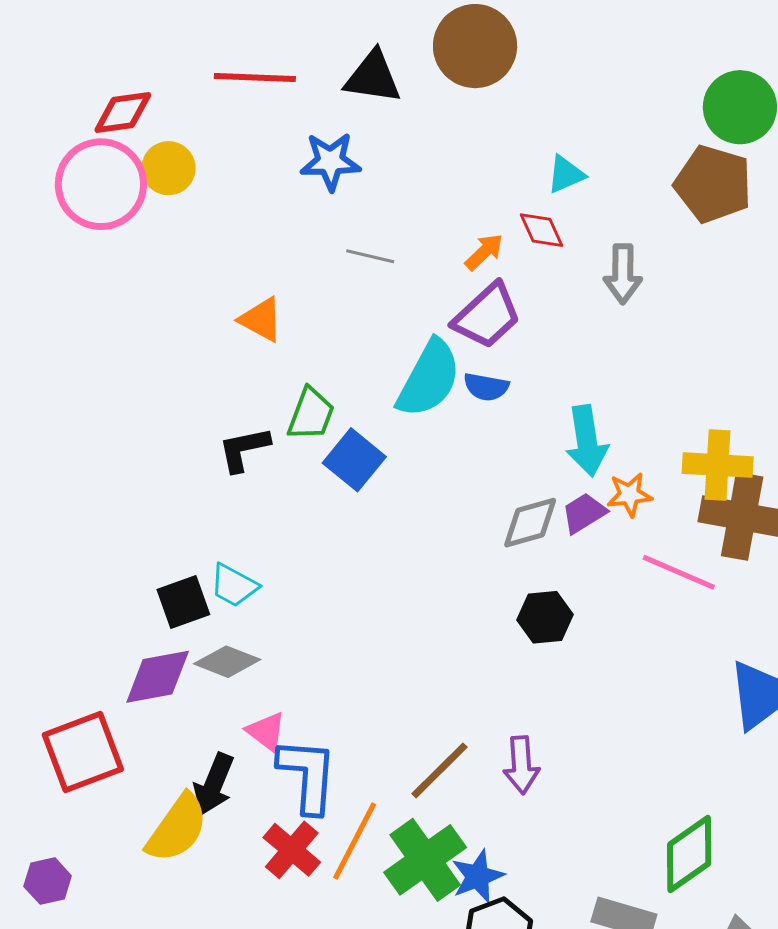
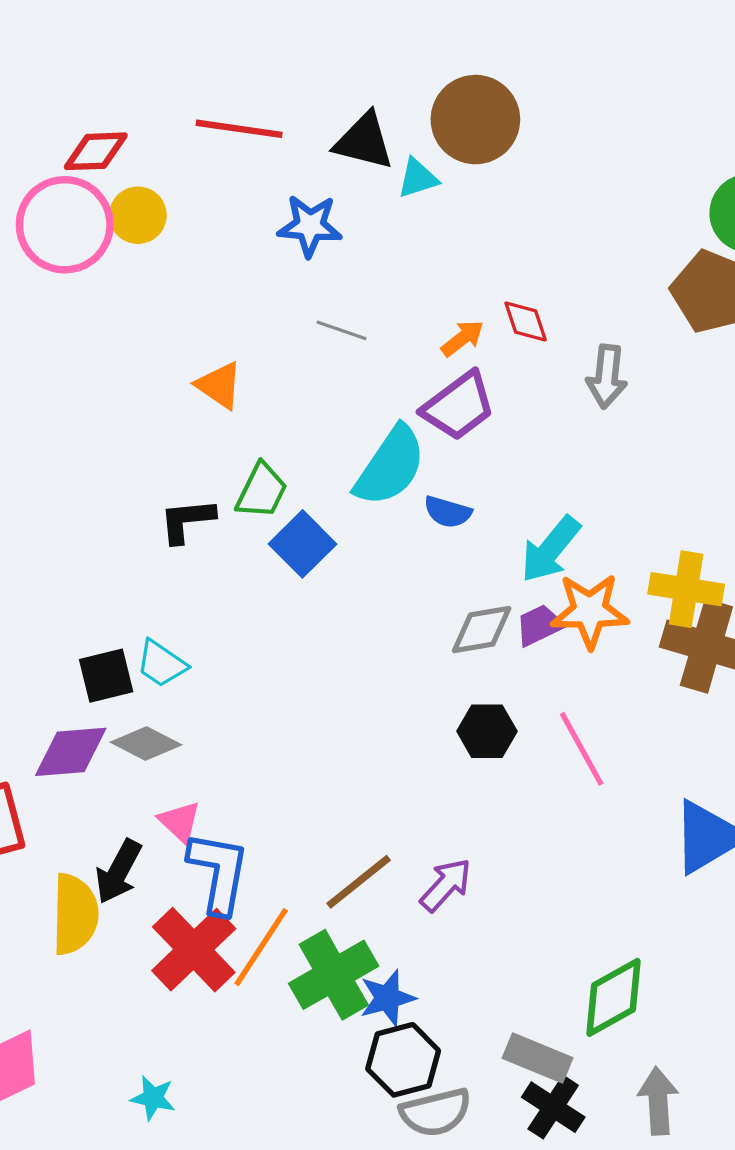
cyan triangle: (566, 174) -> (418, 178), moved
blue semicircle: (486, 387) -> (448, 512), moved
cyan arrow: (587, 441) -> (550, 549), turned 42
orange star: (629, 495) -> (590, 611), size x1.6
pink line: (679, 572) -> (582, 749), moved, turned 32
purple arrow: (521, 765) -> (446, 885), turned -140
yellow semicircle: (177, 828) -> (75, 914), turned -40
red cross: (292, 850) -> (194, 950), size x1.4

